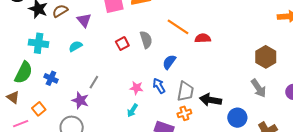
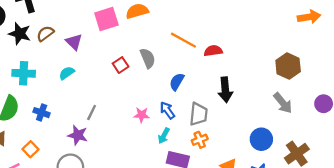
black arrow: (211, 100) -> (225, 90), moved, turned -100
cyan arrow: (132, 110) -> (164, 136), moved

